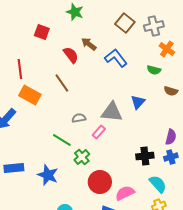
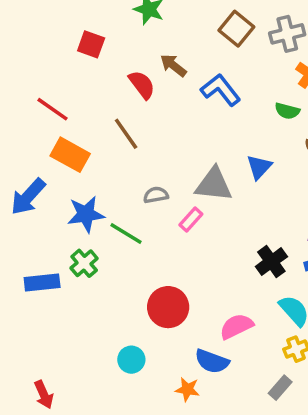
red line: (20, 69) -> (53, 109), turned -48
black cross: (145, 156) -> (271, 262), turned -30
green cross: (82, 157) -> (84, 263), moved
blue star: (48, 175) -> (86, 214), moved, turned -30
red circle: (100, 182) -> (168, 307), moved

